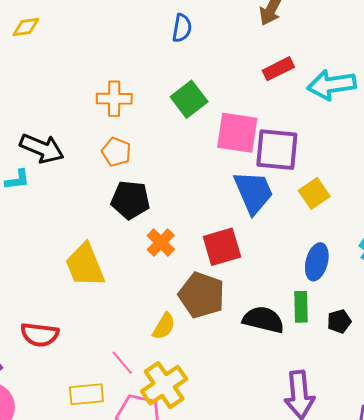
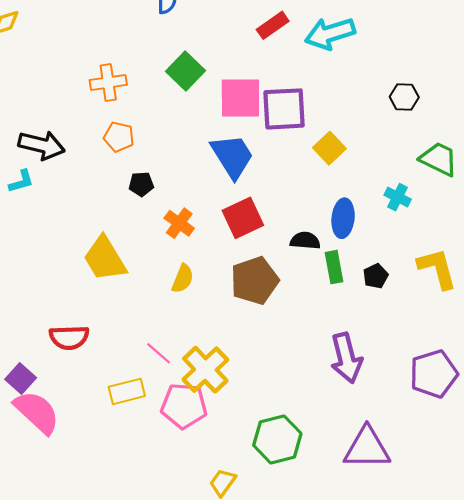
blue trapezoid: (253, 192) -> (232, 156), moved
black pentagon: (130, 200) -> (141, 184), size x0.6
brown pentagon: (202, 295) -> (255, 281), moved, turned -30
black semicircle: (263, 320) -> (305, 241), moved, size x0.7
yellow semicircle: (164, 326) -> (183, 279), moved

